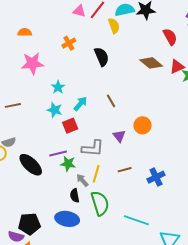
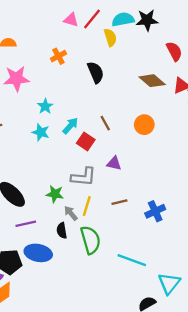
orange circle: (142, 125) -> (144, 125), moved
red square: (70, 126) -> (86, 141), moved, turned -35
purple triangle: (119, 136) -> (114, 163), turned -40
purple line: (58, 154) -> (26, 224), moved
blue ellipse: (67, 219) -> (38, 253), moved

